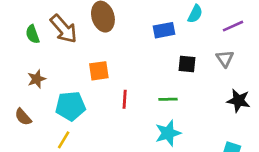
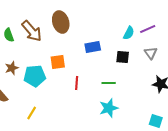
cyan semicircle: (195, 14) -> (129, 33), moved
purple line: (233, 26) -> (148, 29), moved
blue rectangle: (164, 30) -> (93, 47), moved
cyan pentagon: (70, 106) -> (35, 76), moved

